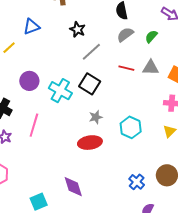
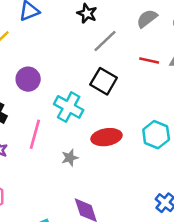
cyan cross: (60, 91) -> (69, 107), moved
gray star: (96, 117) -> (70, 158), moved
red ellipse: (90, 143) -> (106, 137), moved

